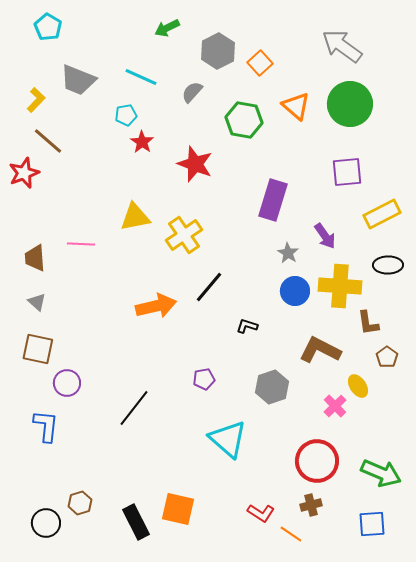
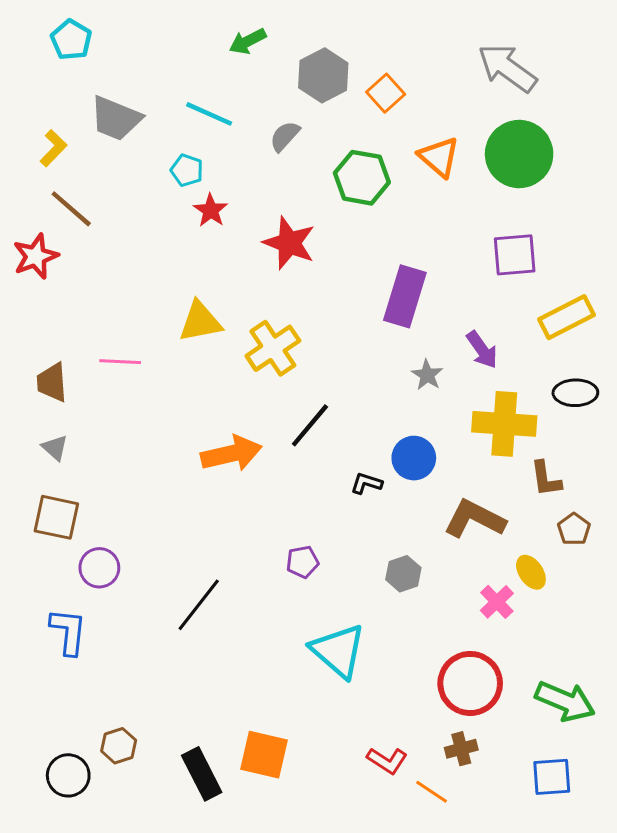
cyan pentagon: (126, 115) -> (187, 170), turned 30
blue circle: (295, 291) -> (414, 458), moved
gray hexagon: (272, 387) -> (403, 574), size x0.7

